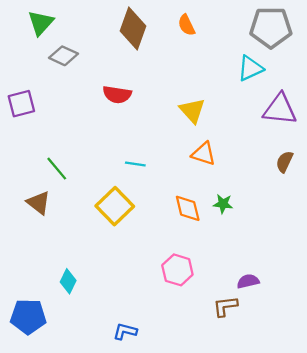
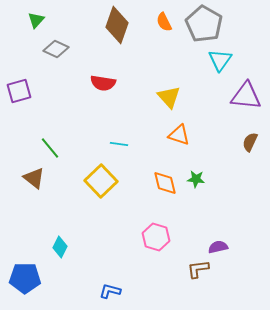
green triangle: (41, 23) -> (36, 20), size x0.7
gray pentagon: (271, 27) -> (204, 24), moved, turned 30
cyan triangle: (250, 68) -> (220, 60), turned -30

